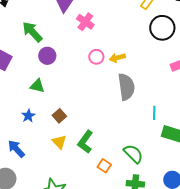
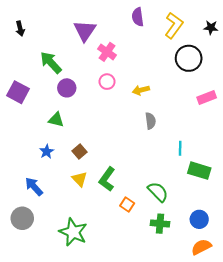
pink circle: (96, 57) -> (107, 82), moved
gray semicircle: (126, 87) -> (150, 121), size x0.6

